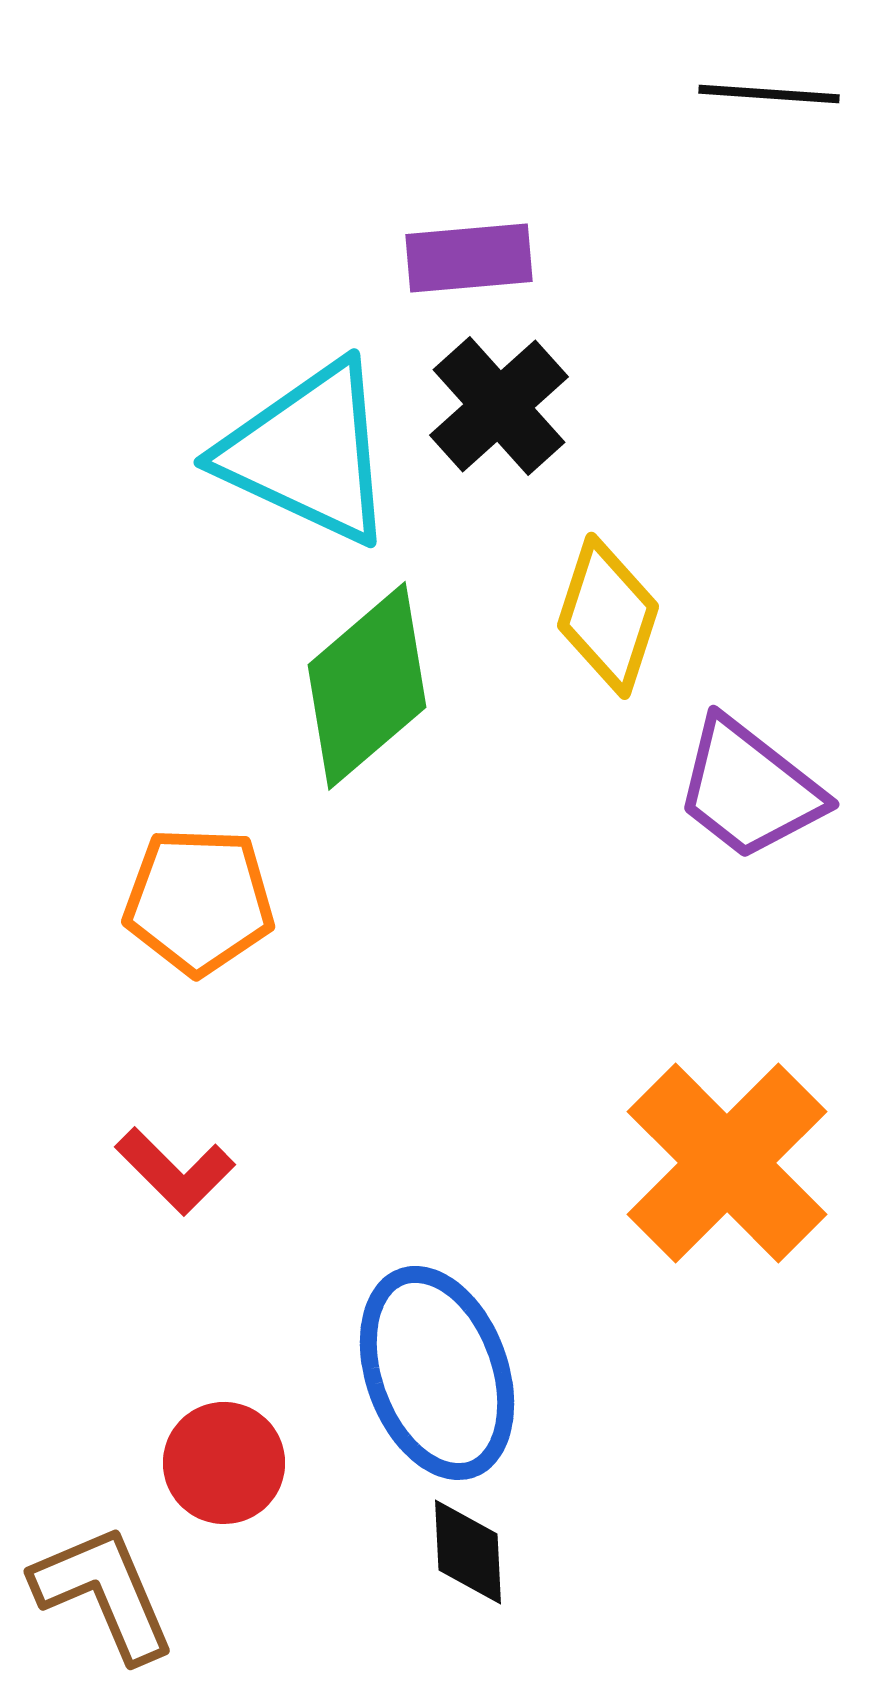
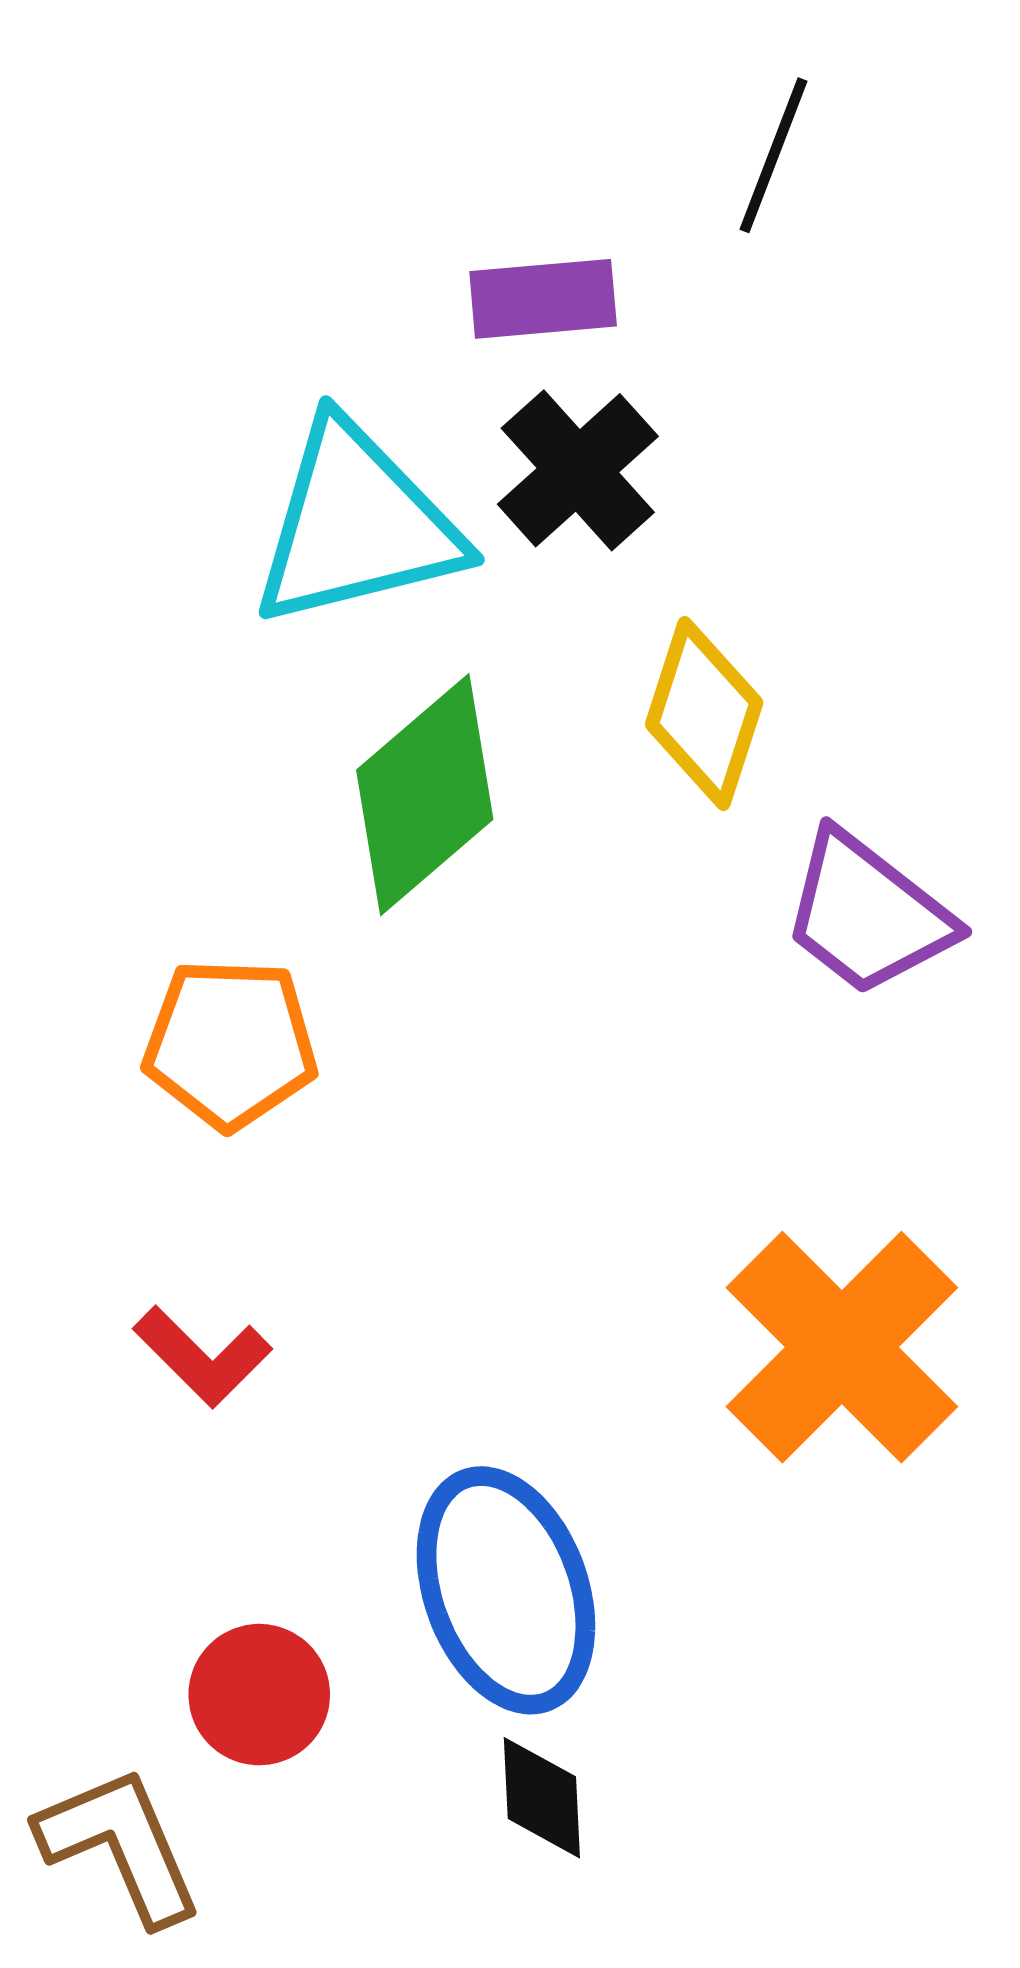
black line: (769, 94) -> (774, 155), moved, turned -73
cyan triangle: (308, 453) -> (357, 525), turned -39

